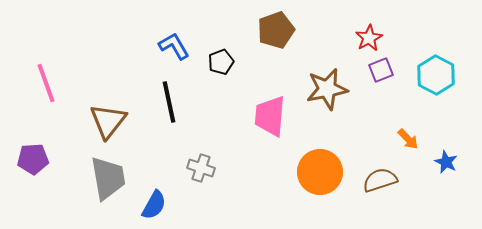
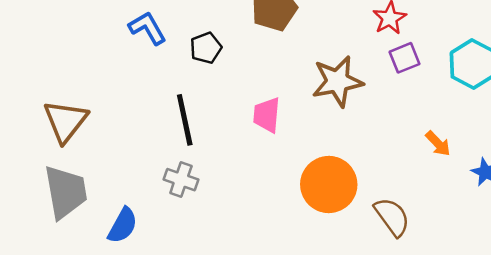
black line: (169, 102) -> (185, 120), moved
pink trapezoid: (270, 116) -> (267, 115), size x0.7
brown semicircle: (380, 180) -> (392, 217), moved, turned 72

